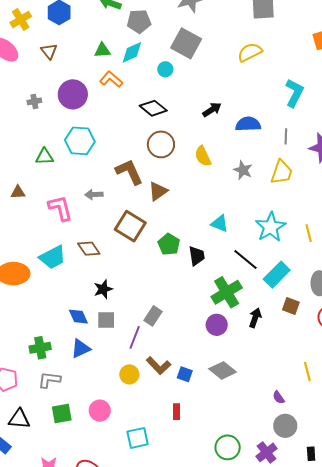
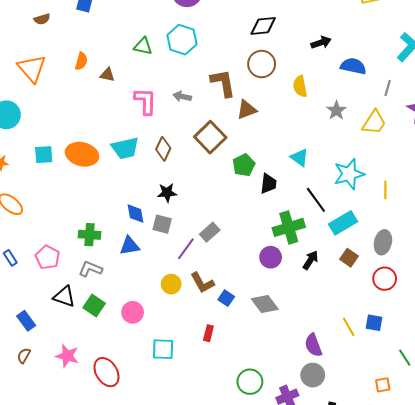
black diamond: (153, 108) -> (263, 26), turned -60
brown diamond: (89, 249) -> (163, 149), turned 45
yellow line: (307, 371) -> (349, 327), turned -30
purple semicircle: (279, 397) -> (313, 345), size x1.6
green square: (62, 413) -> (94, 305), turned 30
black triangle: (19, 419) -> (64, 297), moved

